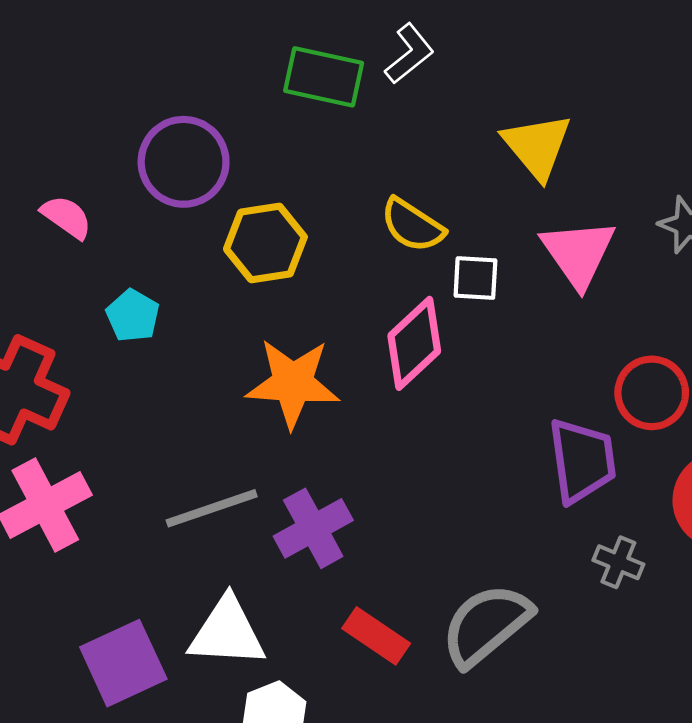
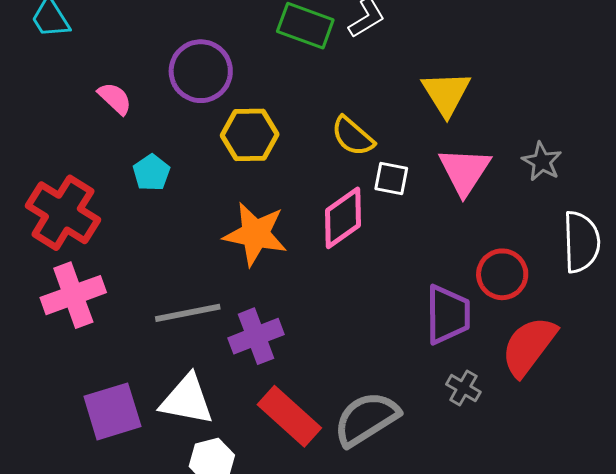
red rectangle: (376, 636) -> (289, 416), size x1.4

